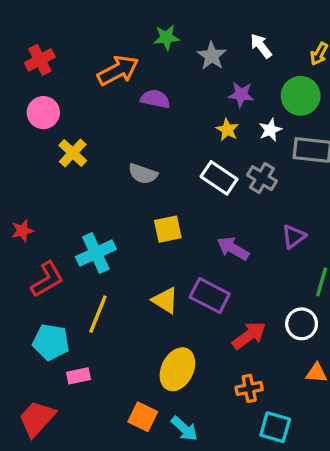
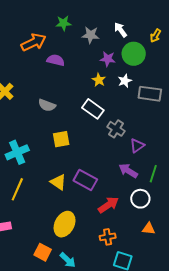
gray star: (212, 56) -> (91, 35), turned -30
green circle: (301, 96) -> (134, 54), moved
gray cross: (262, 178) -> (116, 129), moved
purple arrow: (233, 248) -> (128, 171), moved

